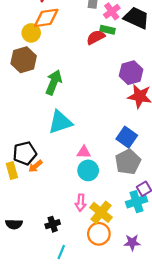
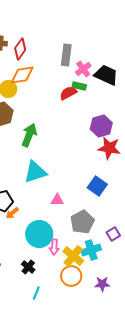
gray pentagon: (128, 162) -> (82, 222), moved
cyan circle: (88, 170) -> (39, 234), moved, size x1.4
cyan cross: (136, 202) -> (91, 250), moved
black cross: (53, 224) -> (28, 267), turned -32

